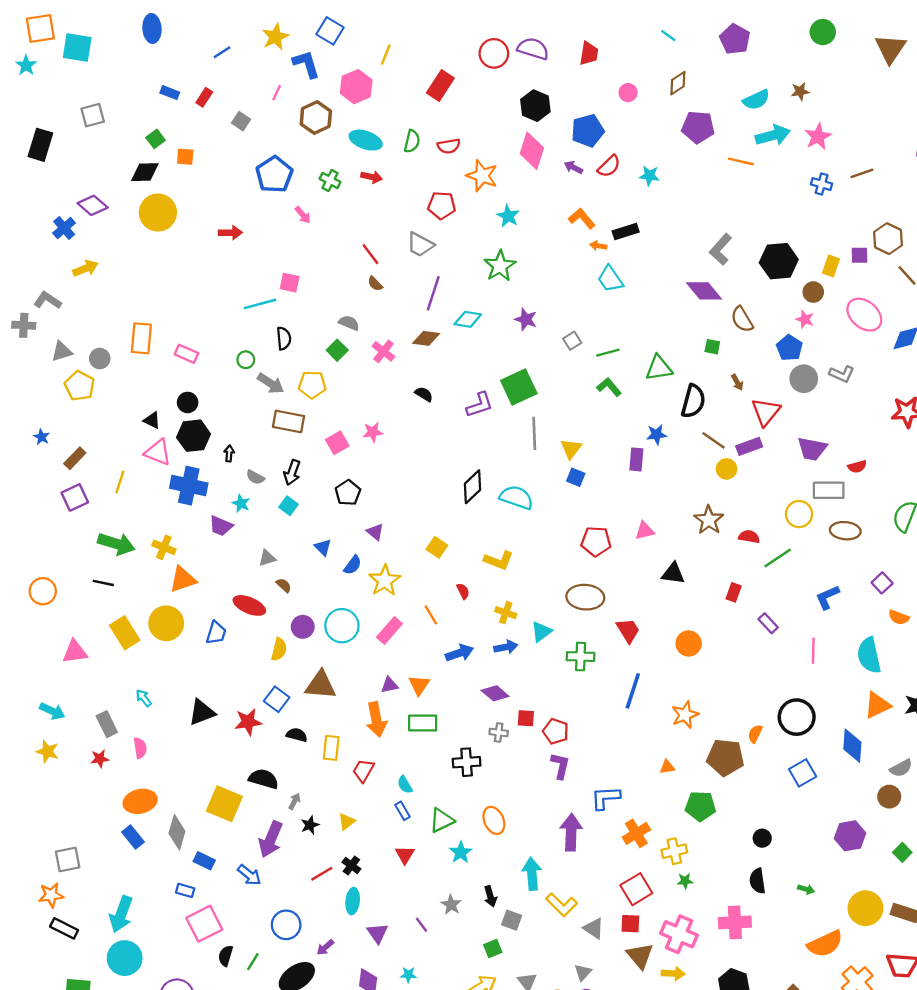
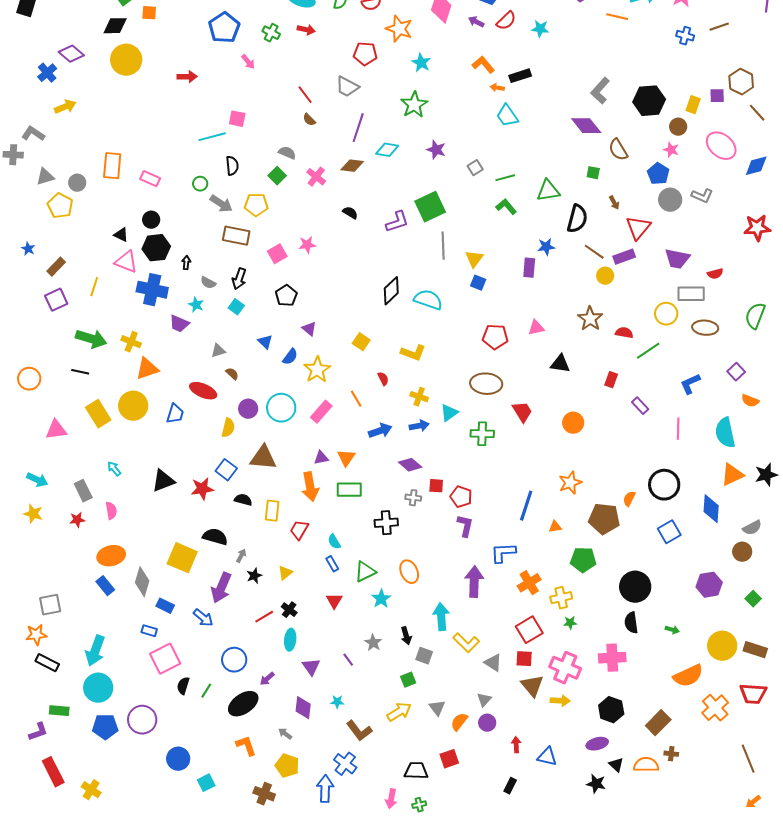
blue line: (633, 691) -> (526, 506), moved
black circle: (762, 838) -> (635, 587), size x2.0

